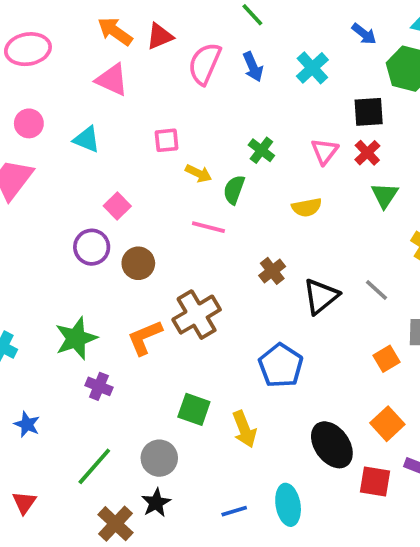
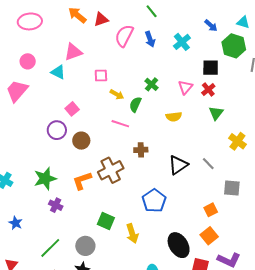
pink triangle: (112, 80) -> (73, 52), moved, turned -48
brown cross: (272, 271) -> (141, 150), moved, turned 32
orange square: (387, 359) -> (211, 210), moved

